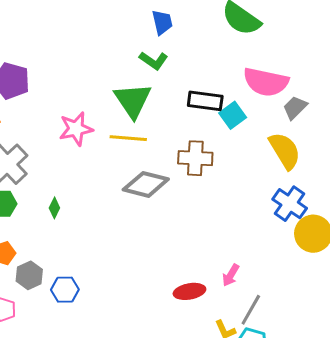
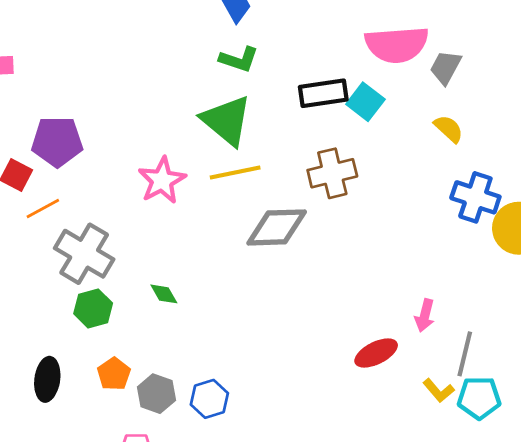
yellow semicircle: (285, 151) -> (449, 129), size x0.6
green diamond: (54, 208) -> (164, 294), turned -40

